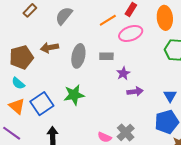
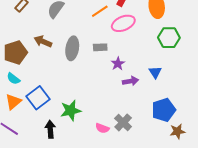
brown arrow: (50, 48) -> (43, 41), turned 36
green star: (74, 95) -> (71, 110), moved
blue triangle: (170, 96) -> (155, 72), moved
orange triangle: (17, 106) -> (13, 102), turned 42

